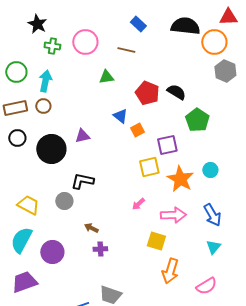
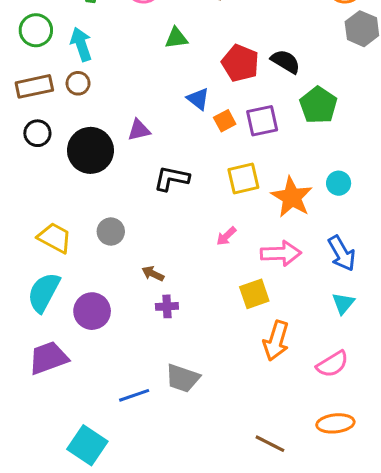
cyan arrow: (45, 81) -> (81, 44), turned -30
purple square: (167, 145) -> (262, 121), moved
black L-shape: (82, 181) -> (172, 178), moved
yellow square: (156, 241) -> (254, 294), turned -36

